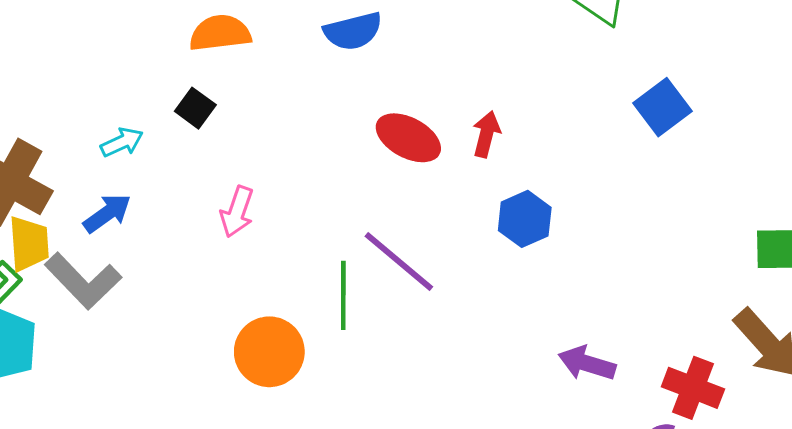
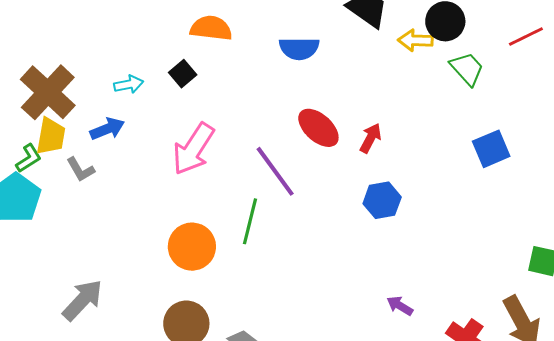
pink arrow: (237, 212) -> (193, 149), size x1.6
purple line: (399, 262) -> (275, 171), moved
gray L-shape: (83, 281) -> (80, 170), size x0.6
purple arrow: (587, 363) -> (400, 306), size x0.7

